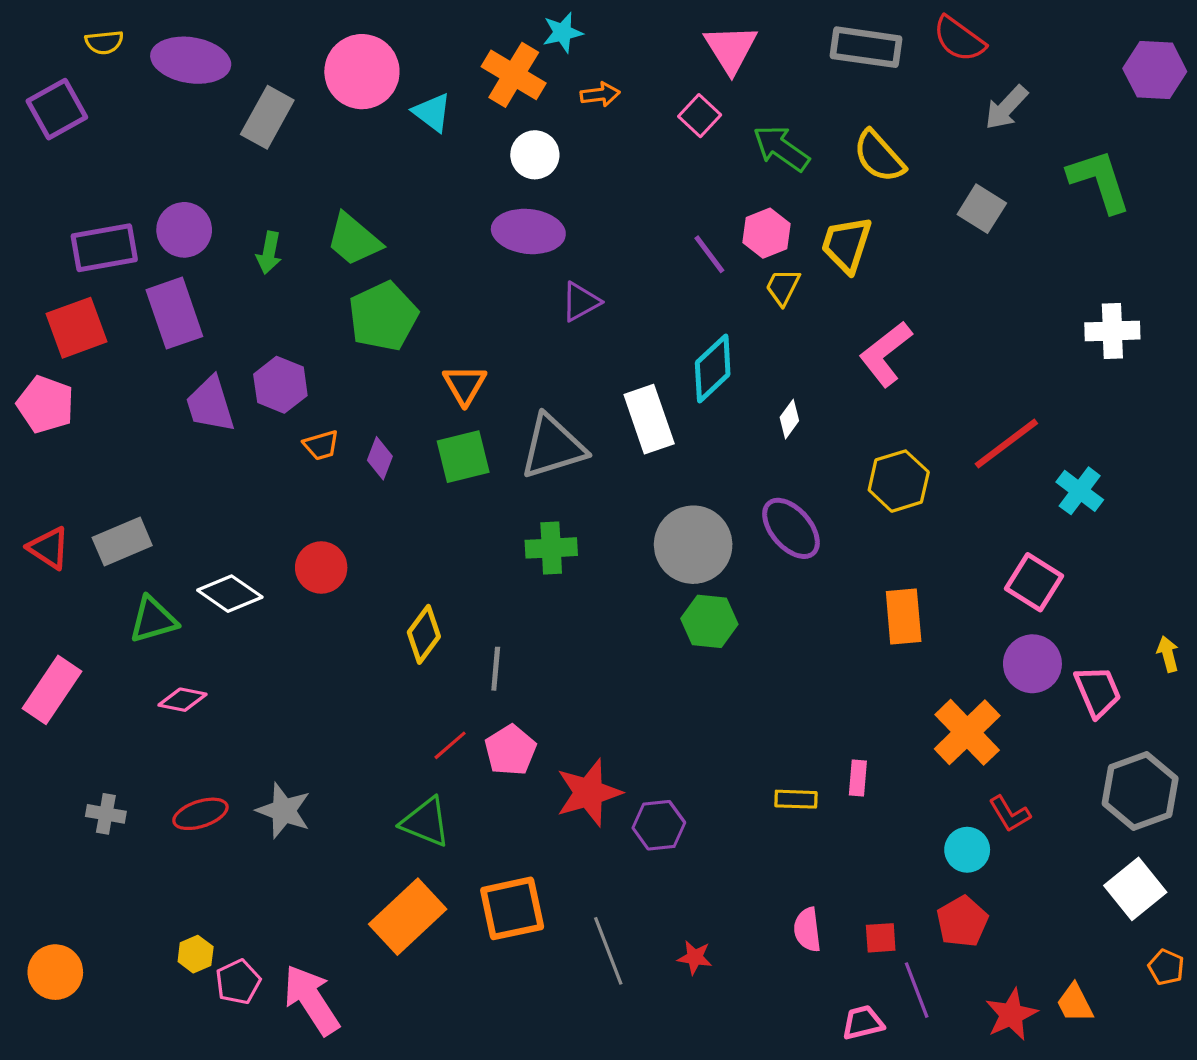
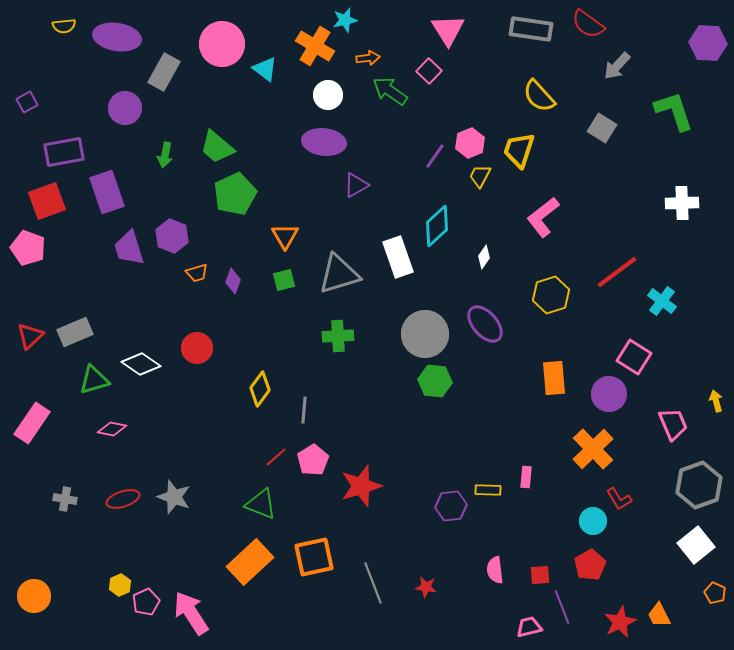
purple square: (57, 109) -> (27, 102), moved, size x0.6
green arrow: (781, 148) -> (390, 91), moved
purple circle: (184, 230) -> (125, 108), moved
purple line: (709, 254) -> (435, 156), turned 72
green square: (463, 457) -> (284, 280), size x0.7
red triangle: (49, 548) -> (30, 336), turned 44
purple circle: (1032, 664) -> (609, 394), moved
purple hexagon: (659, 825) -> (451, 506), moved

